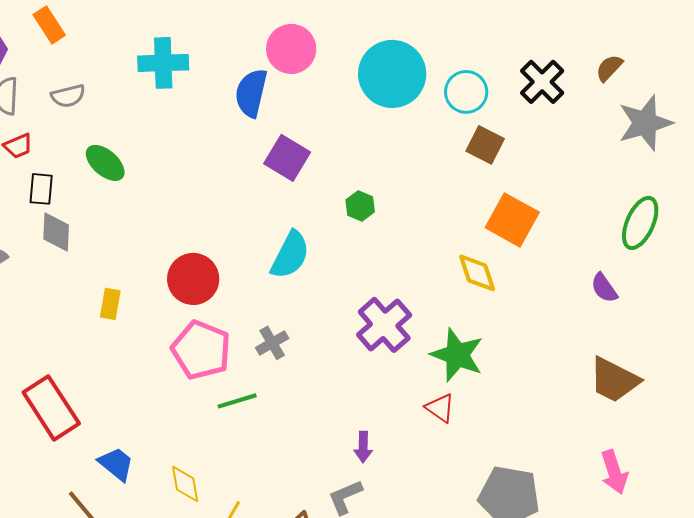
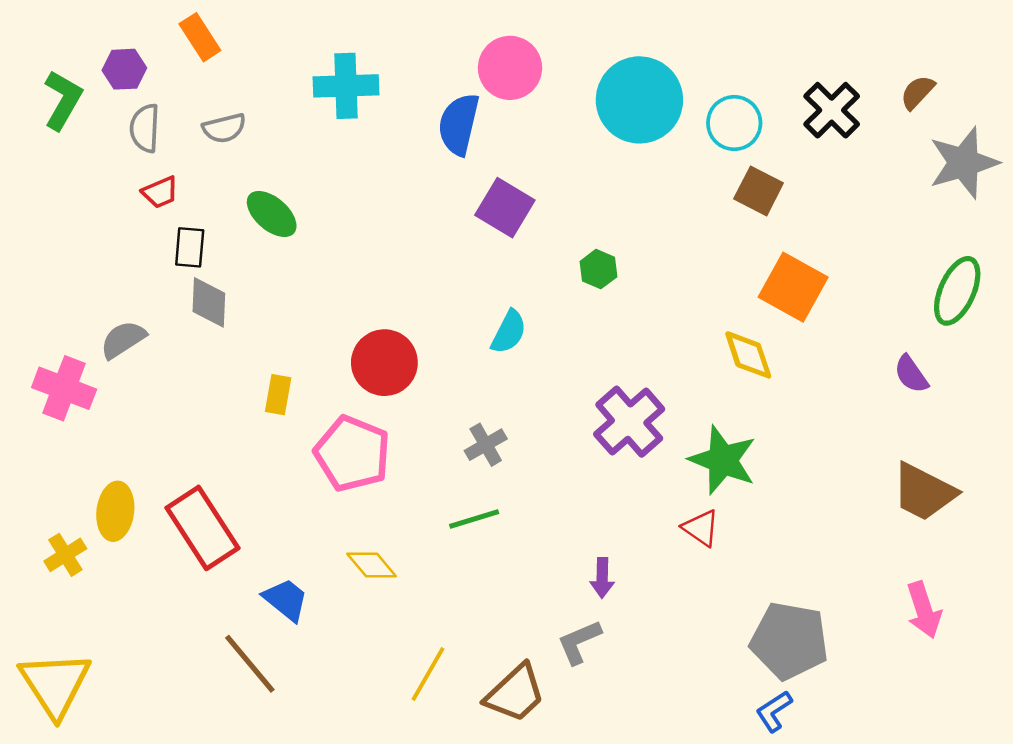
cyan semicircle: (290, 255) -> (509, 332), size x0.7
pink pentagon: (201, 350) -> (352, 454), moved
green line: (237, 401) -> (474, 519), moved
yellow diamond: (185, 484) -> (372, 565), moved, turned -30

